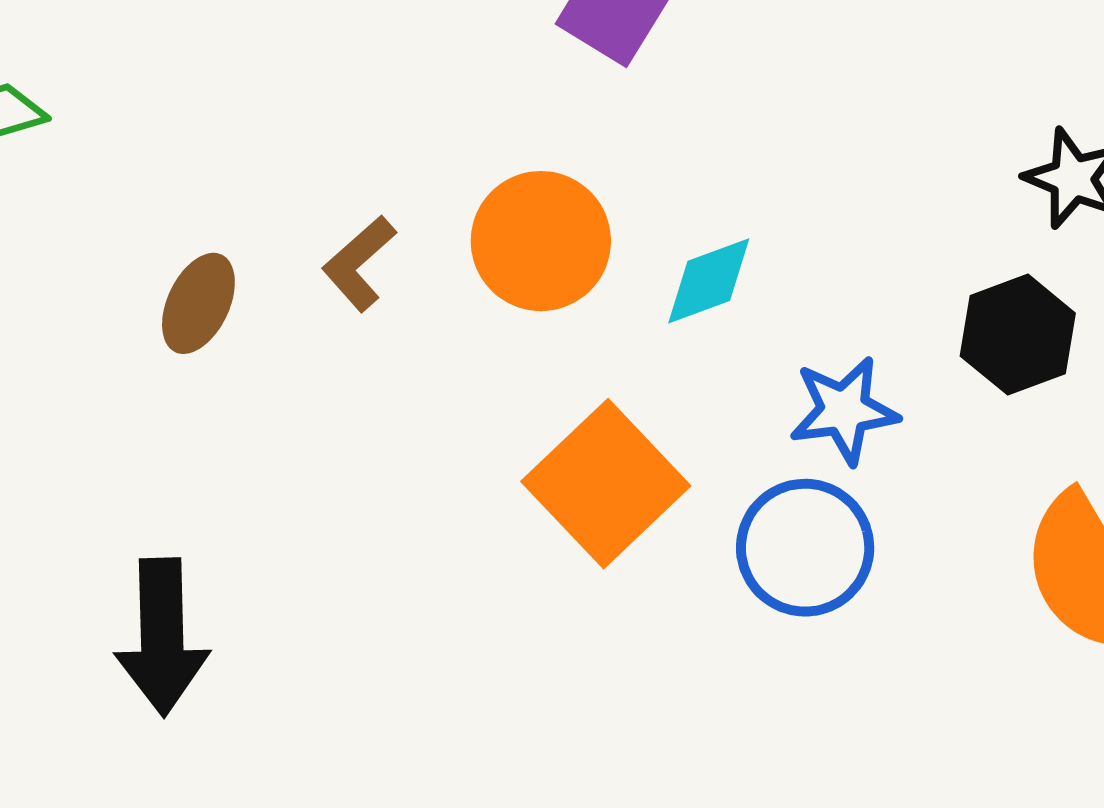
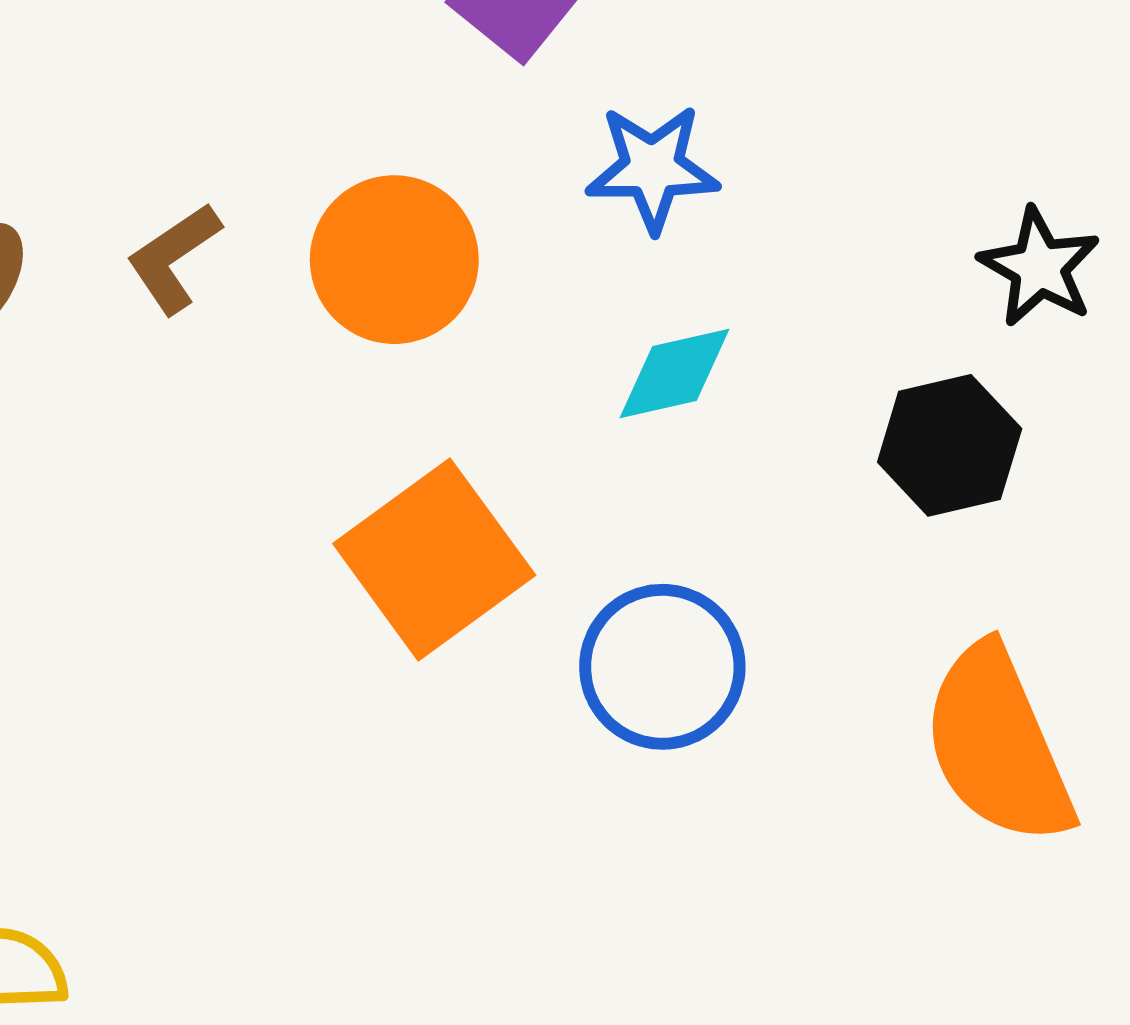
cyan diamond: (709, 281) -> (674, 373), moved
blue star: (844, 410) -> (652, 168), moved

